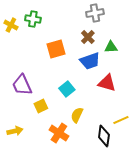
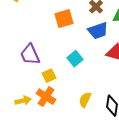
yellow semicircle: (77, 115) -> (85, 100), moved
orange cross: (59, 133) -> (46, 97), moved

